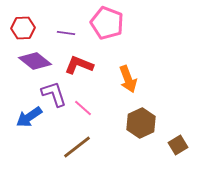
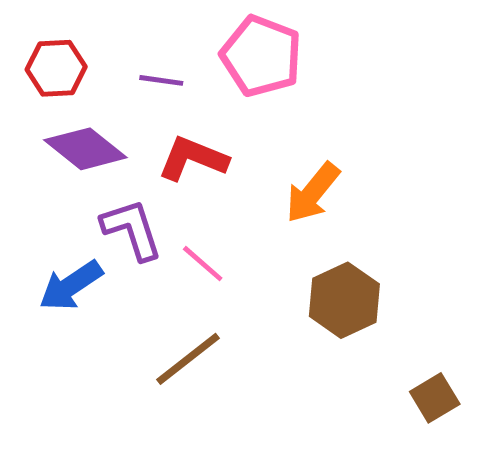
orange arrow: (128, 79) -> (313, 193), turned 60
brown square: (178, 145) -> (435, 398), moved

